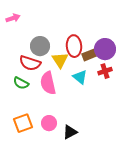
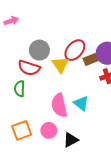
red ellipse: (74, 46) -> (75, 50), turned 45
cyan triangle: (80, 77) -> (81, 103), moved
green semicircle: (21, 83) -> (20, 89), turned 63
pink semicircle: (48, 83) -> (59, 105), moved

